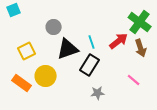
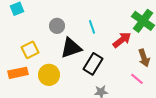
cyan line: (92, 42) -> (92, 27), moved
brown arrow: (141, 48) -> (144, 58), moved
orange rectangle: (22, 83) -> (18, 73), moved, turned -48

